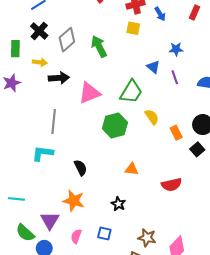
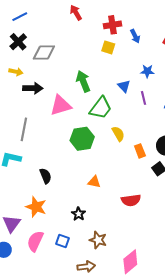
gray diamond: (67, 40) -> (44, 52), turned 35
green arrow: (99, 46) -> (83, 81), moved
pink semicircle: (76, 236) -> (35, 241), size x1.5
brown star: (147, 238) -> (98, 240), moved

